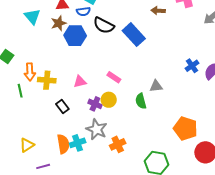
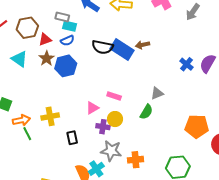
brown arrow: (158, 11) -> (143, 45), moved
black semicircle: (104, 25) -> (103, 47), moved
orange arrow: (30, 72) -> (21, 120), moved, turned -84
pink triangle: (80, 82) -> (92, 108), moved
green semicircle: (141, 101) -> (146, 112), turned -119
black rectangle: (62, 107) -> (72, 138), turned 40
orange cross: (118, 144) -> (136, 160), turned 35

